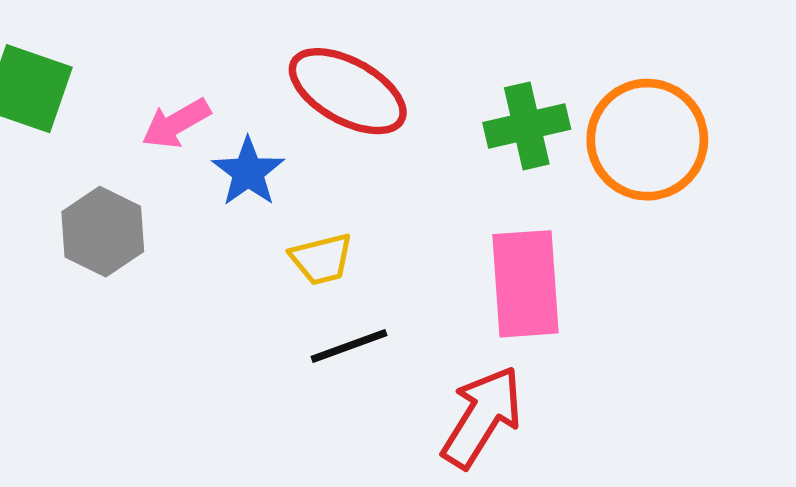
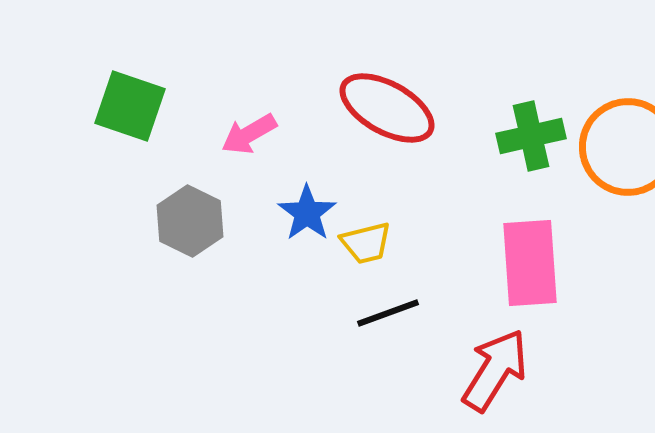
blue star: (248, 172) -> (307, 213), moved

